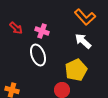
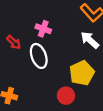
red arrow: (16, 28) -> (14, 42), moved

